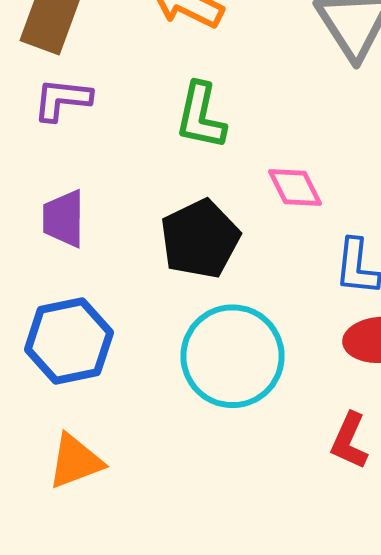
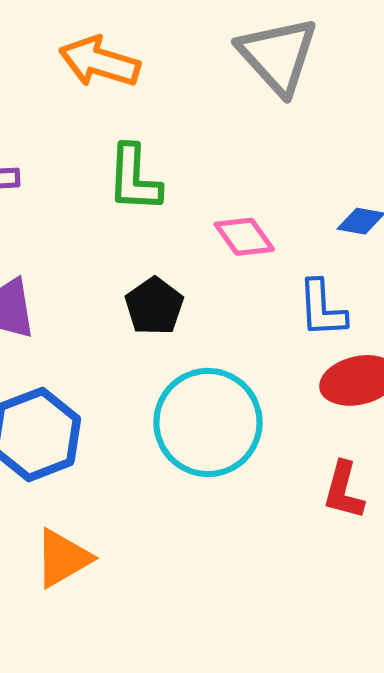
black pentagon: (200, 239) -> (154, 306), size x0.7

